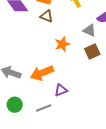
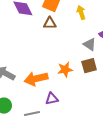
brown triangle: (47, 16) -> (50, 23), turned -32
orange star: (62, 44) -> (65, 70), moved

